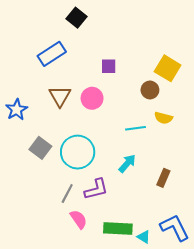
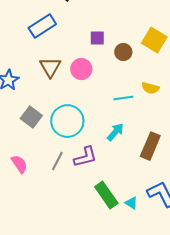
brown circle: (150, 90) -> (123, 52), moved
brown rectangle: (163, 178) -> (150, 146), size x1.5
pink semicircle: (79, 219) -> (19, 164), moved
green rectangle: (118, 229) -> (106, 195), turned 52

